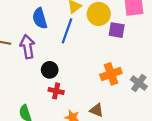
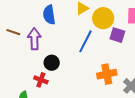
blue line: (67, 31) -> (85, 41), moved
red cross: (56, 91) -> (41, 80), moved

